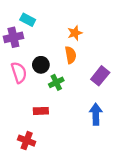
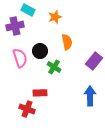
orange star: (75, 33) -> (55, 17), moved
green cross: (56, 82) -> (54, 67), turned -32
red cross: (27, 141) -> (27, 109), moved

